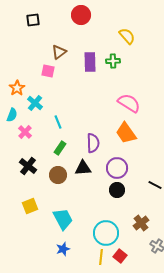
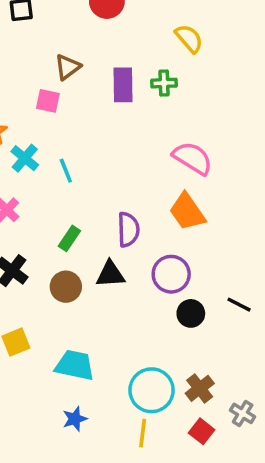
cyan line: (58, 122) -> (66, 171), moved
black circle: (117, 190) -> (191, 313), moved
cyan trapezoid: (63, 219) -> (75, 365), turned -50
brown cross: (141, 223) -> (200, 388), moved
red square: (120, 256) -> (202, 431), moved

